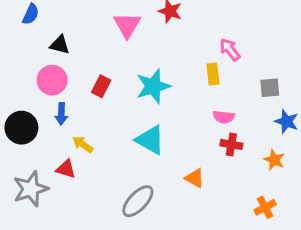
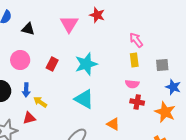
black triangle: (60, 45) -> (28, 29), moved
yellow rectangle: (213, 74) -> (134, 60), moved
blue arrow: (61, 114) -> (26, 90), moved
orange star: (274, 160) -> (165, 112), size x1.5
red triangle: (66, 169) -> (29, 118), turned -32

